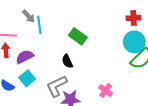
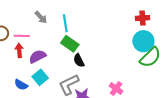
cyan line: (39, 25) -> (65, 23), moved
green rectangle: (78, 36) -> (70, 44), moved

